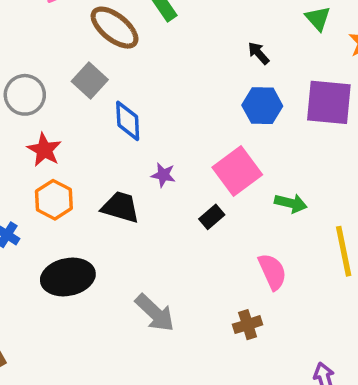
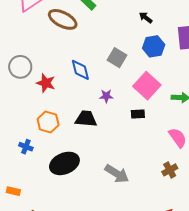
gray square: (90, 81) -> (117, 58), moved
red star: (44, 150) -> (46, 83), moved
black rectangle: (212, 217) -> (138, 114), turned 48

